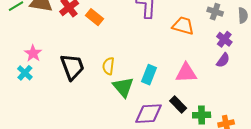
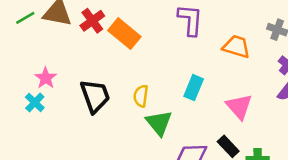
orange rectangle: (94, 17) -> (124, 34), size x1.4
pink triangle: (186, 73) -> (239, 107), turned 50
cyan rectangle: (149, 75) -> (194, 88), moved

